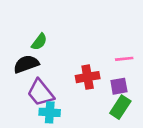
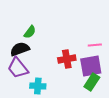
purple square: (119, 86) -> (91, 66), size x1.6
purple trapezoid: (41, 93) -> (18, 68), moved

